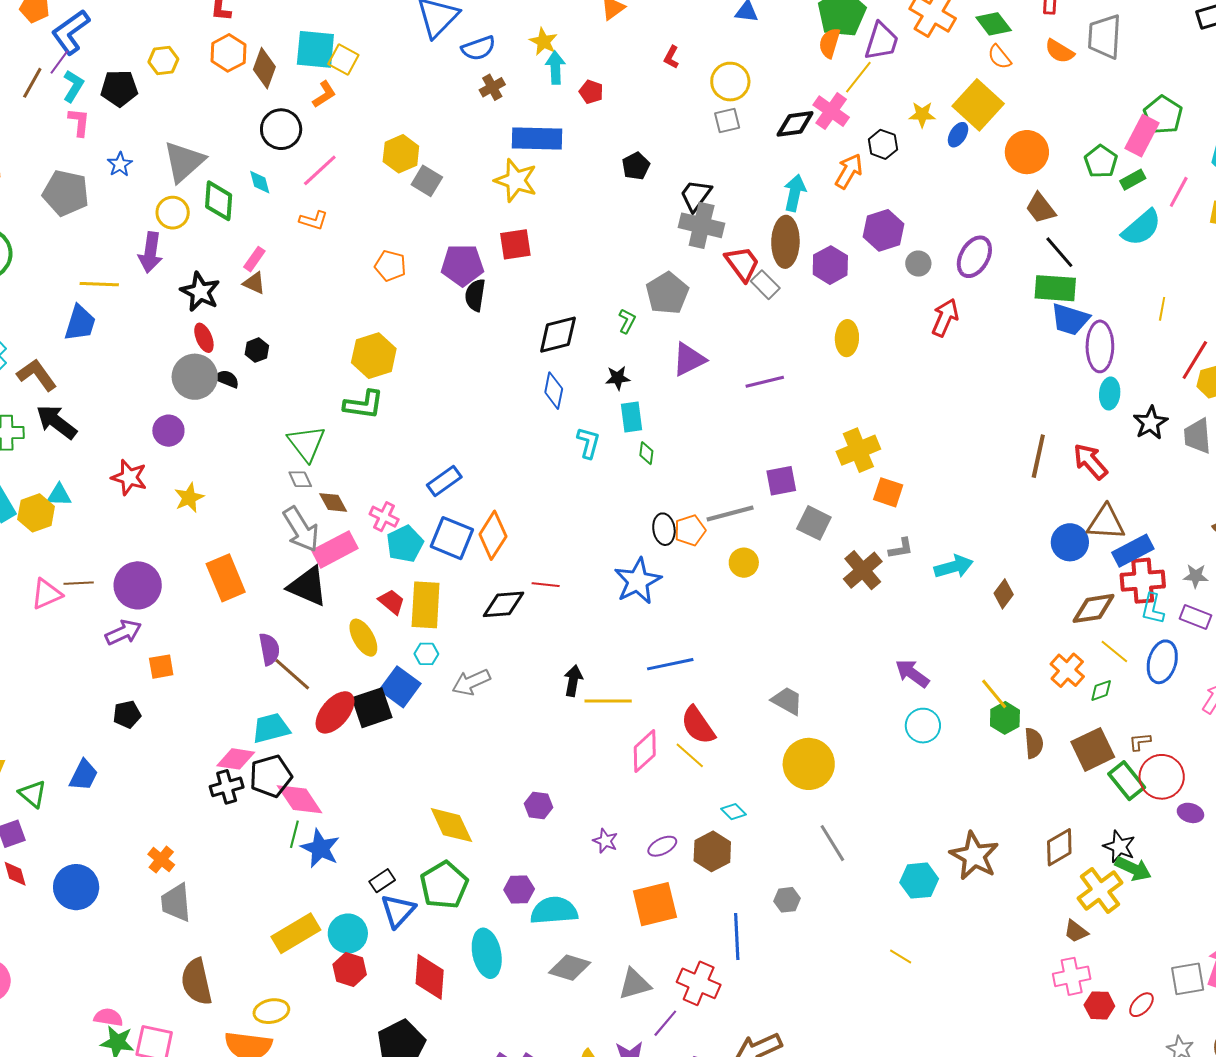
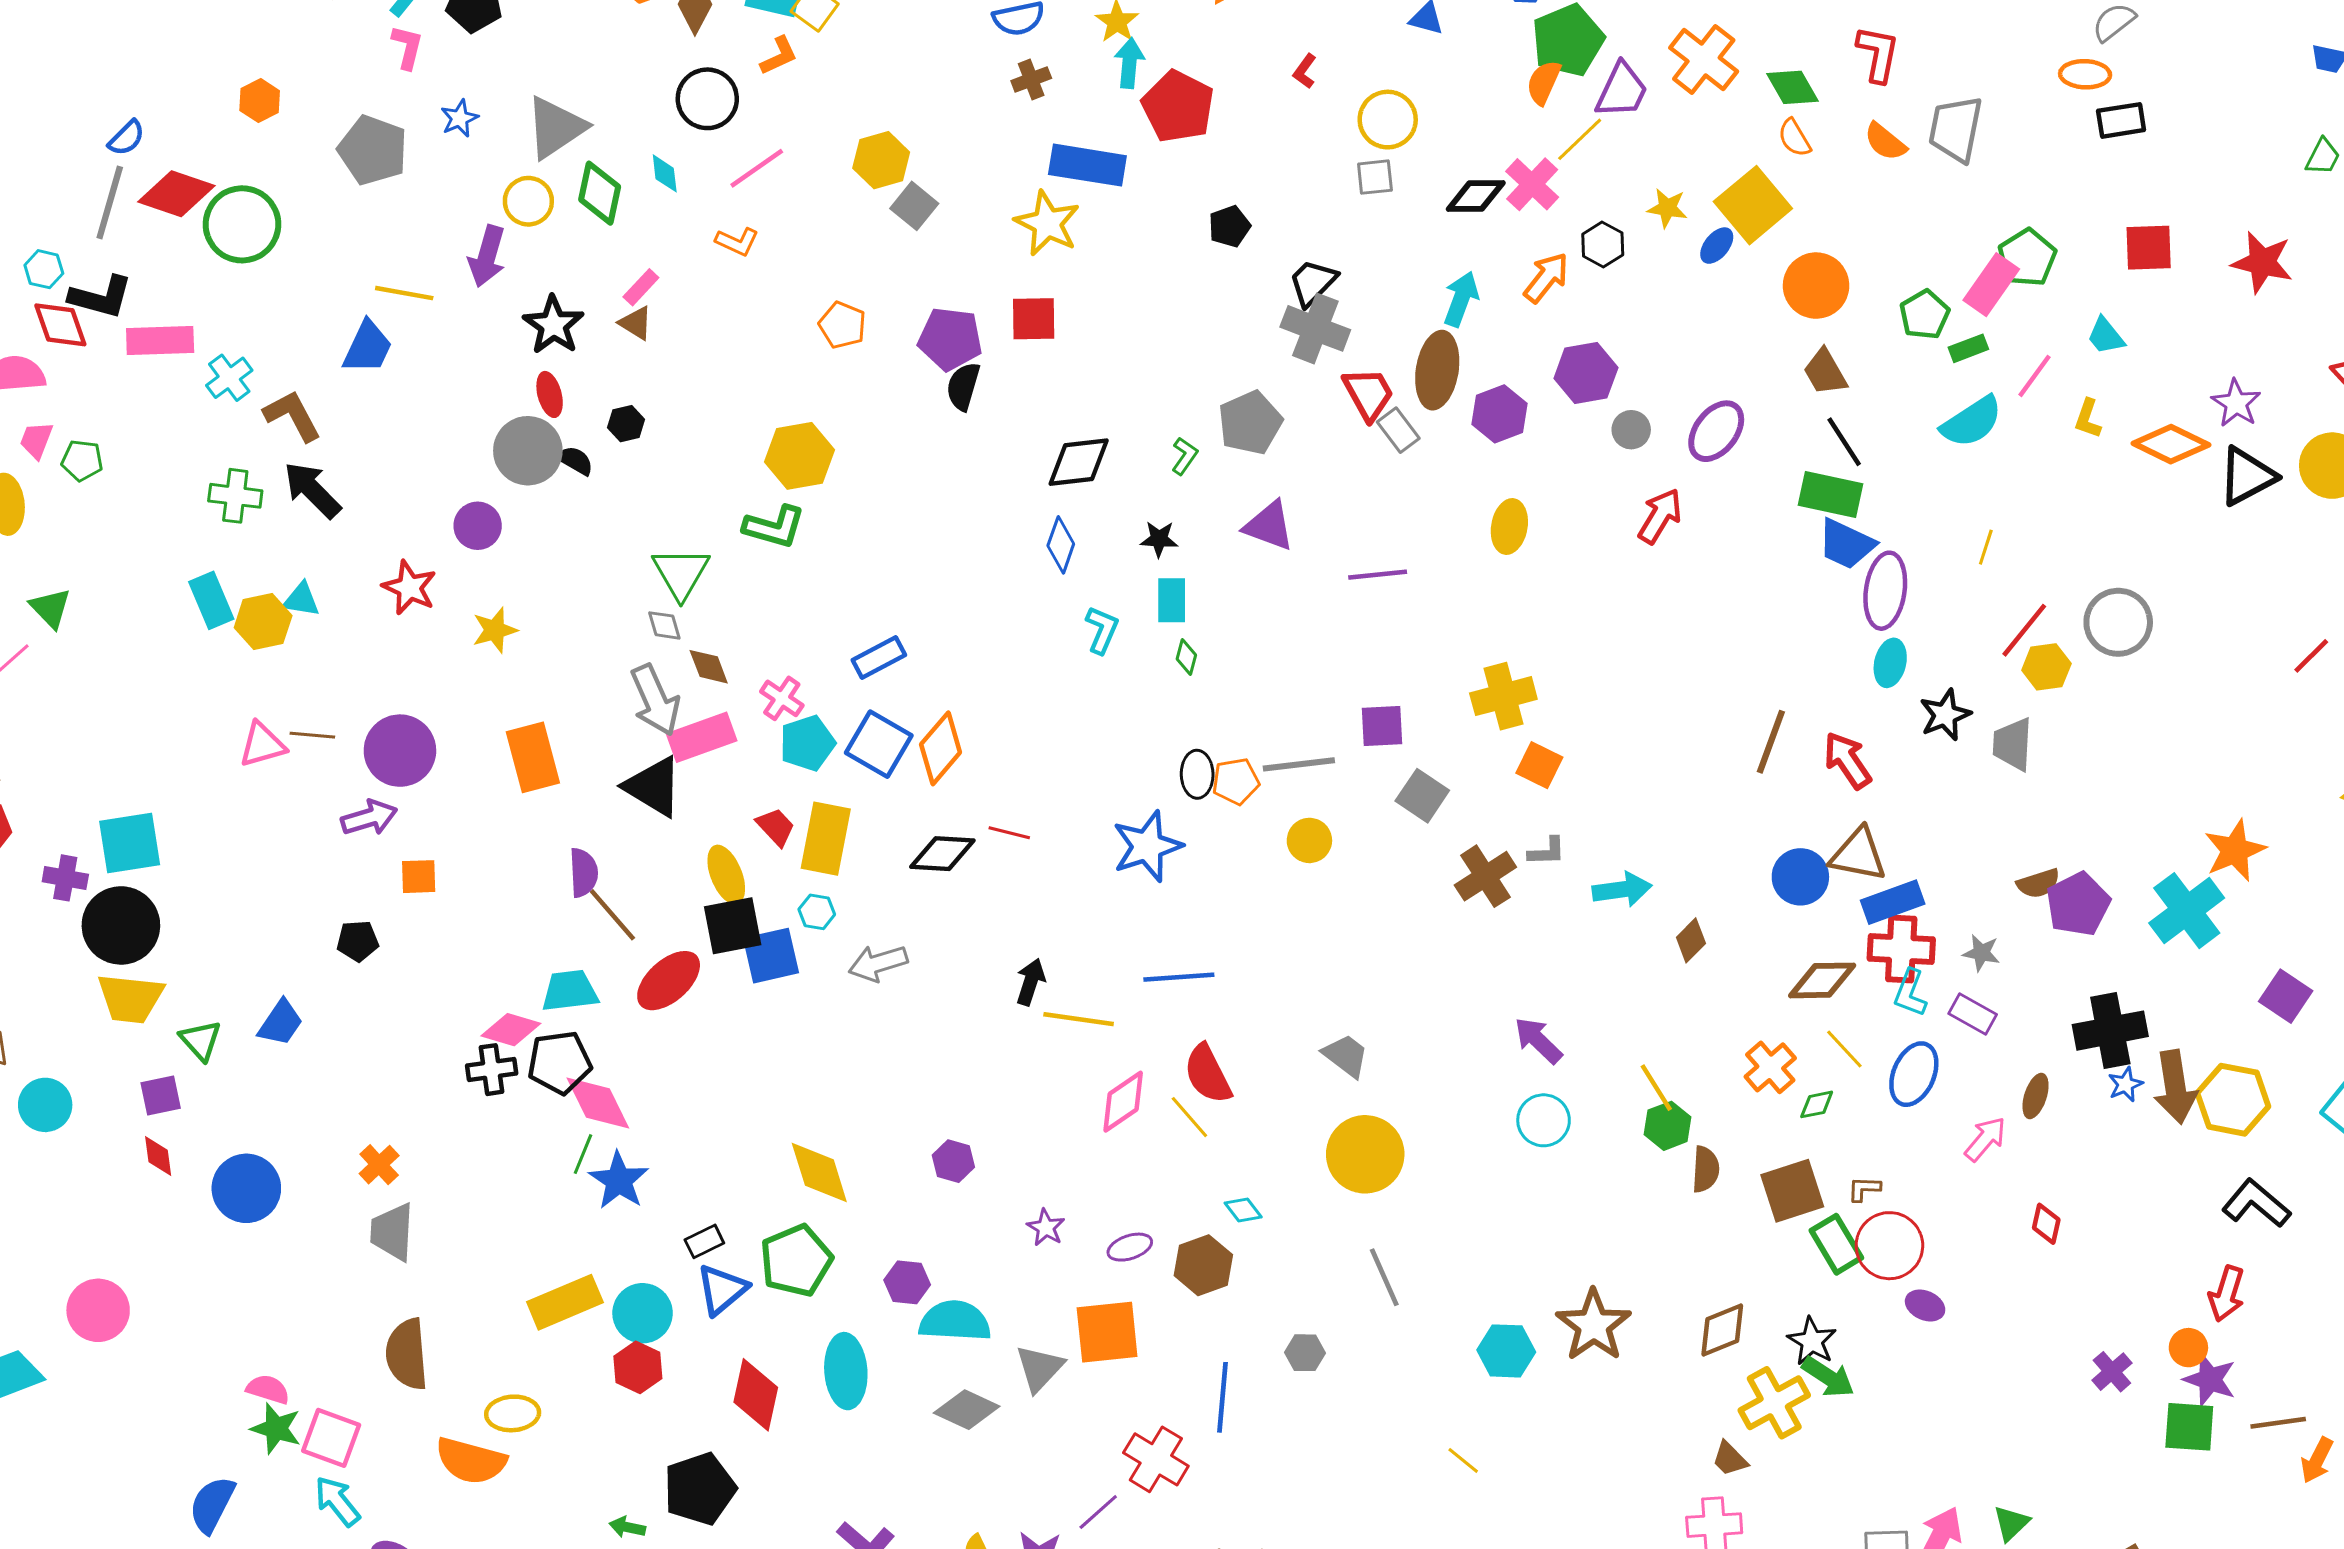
red pentagon: (591, 92) -> (1178, 106), size x2.0
purple triangle: (689, 359) -> (1269, 526), turned 39
blue square: (400, 687) -> (771, 956), turned 33
black square: (372, 708) -> (733, 926), moved
gray triangle: (635, 984) -> (1040, 1368), moved, turned -39

